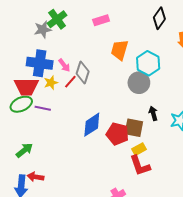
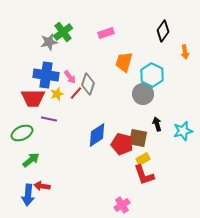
green ellipse: (21, 104) -> (22, 133), moved

